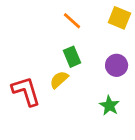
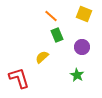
green rectangle: (72, 57) -> (57, 35), moved
red L-shape: (26, 91) -> (19, 78), moved

